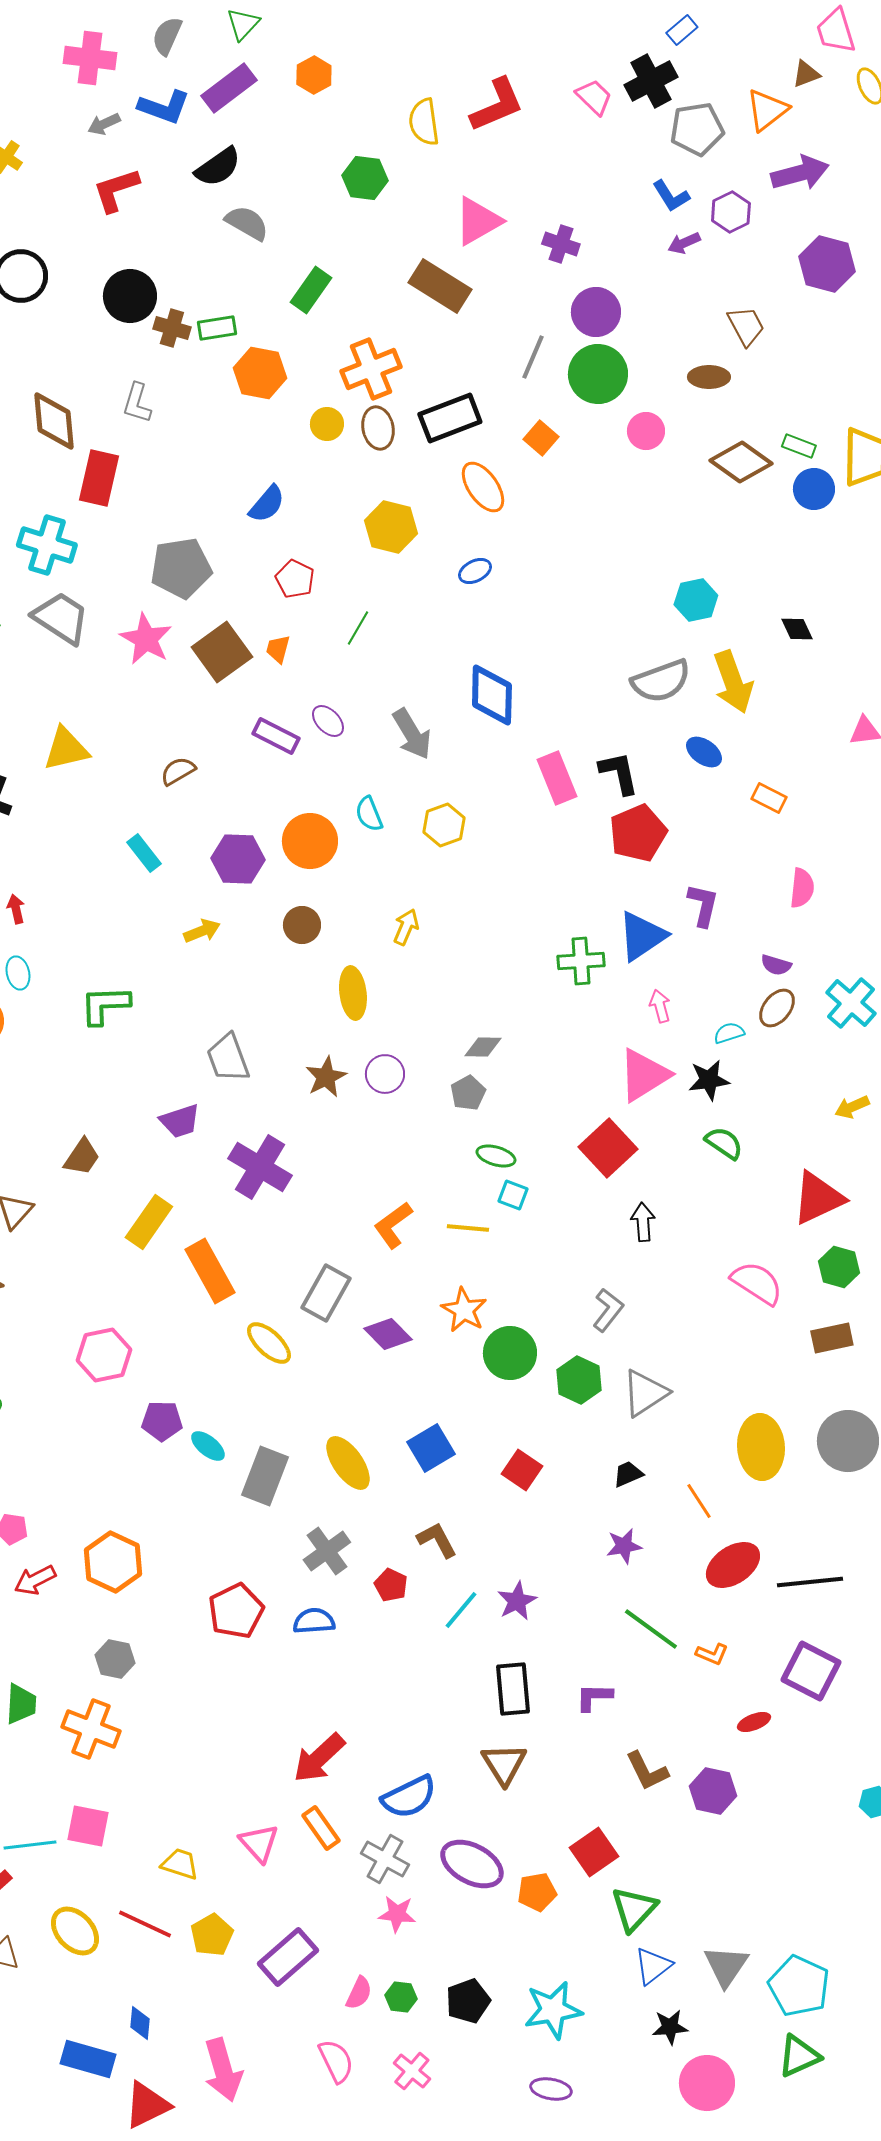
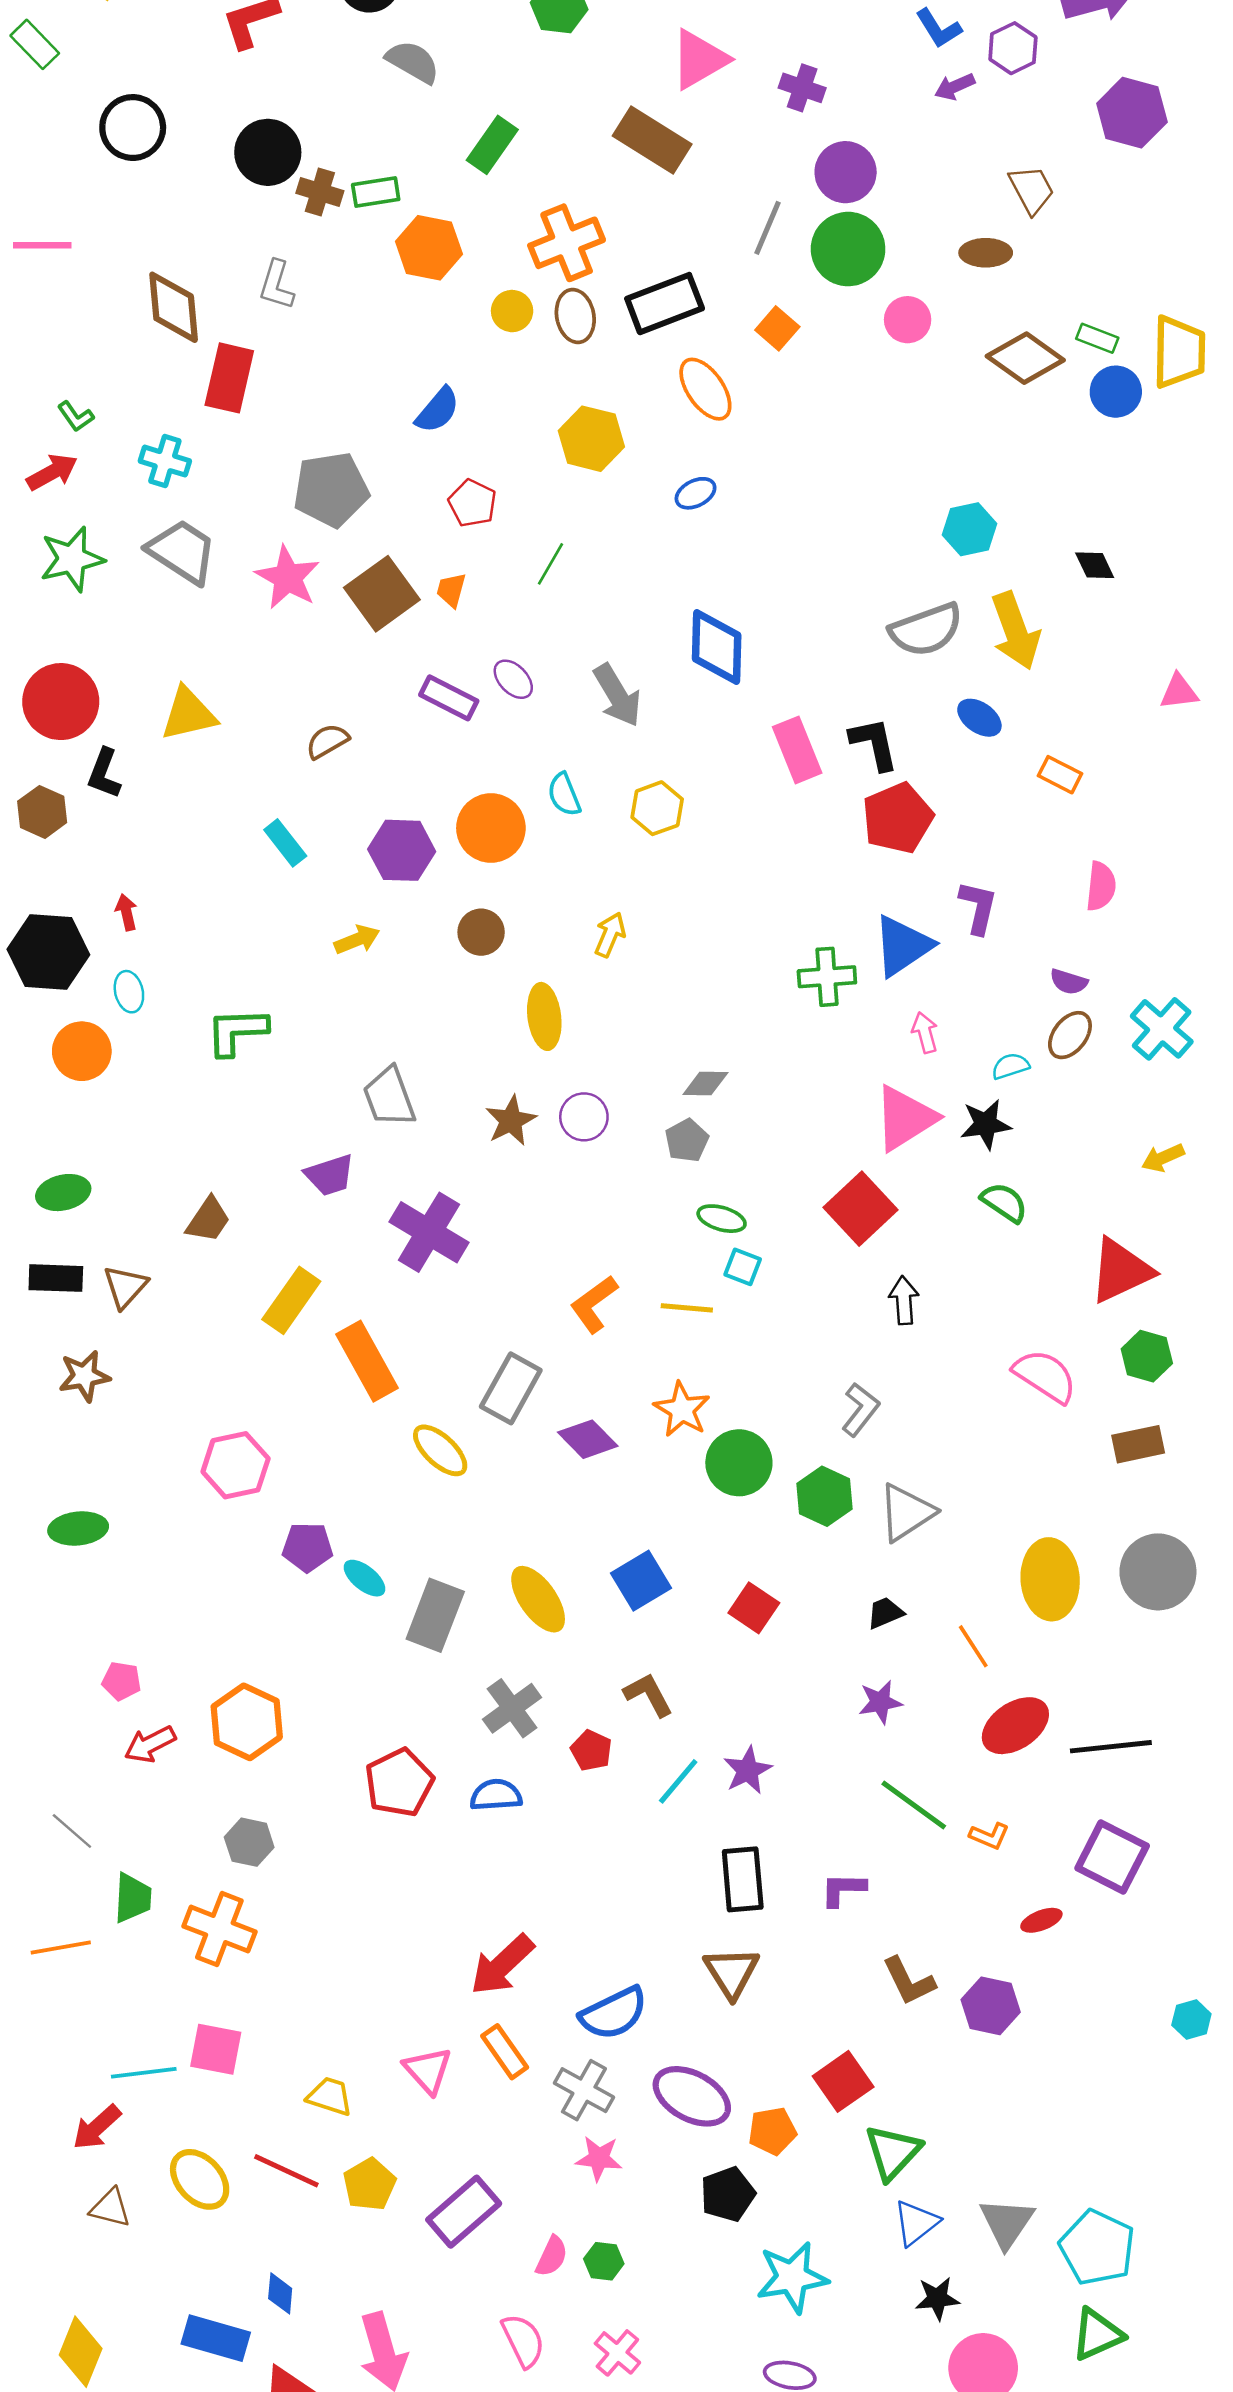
cyan cross: (47, 545) -> (165, 461), size x0.7
black pentagon: (468, 2001) -> (728, 2194), moved

